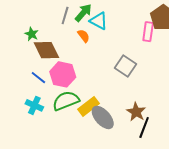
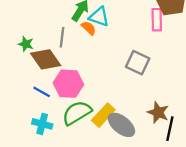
gray line: (65, 15) -> (62, 37), moved
orange semicircle: (84, 36) -> (89, 28), moved

